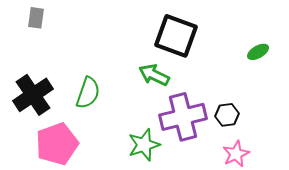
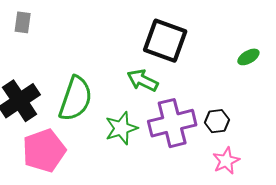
green semicircle: (88, 93) -> (76, 99), size x1.4
green star: (144, 145) -> (121, 128), moved

